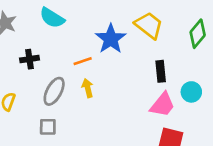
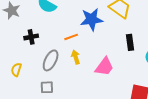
blue star: (111, 39) -> (92, 19), turned 30
pink trapezoid: (163, 105) -> (104, 67), moved

